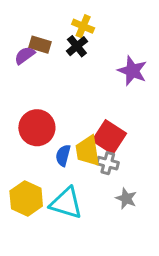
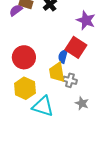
red square: (109, 137) -> (76, 47), moved
blue semicircle: (63, 155) -> (63, 56), moved
yellow hexagon: (26, 199) -> (25, 88), moved

